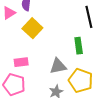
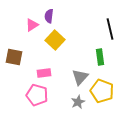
gray triangle: (58, 66) -> (80, 77), turned -36

